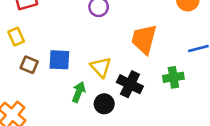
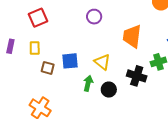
yellow rectangle: (16, 37) -> (35, 48), turned 32
black cross: (130, 84) -> (137, 76), moved

